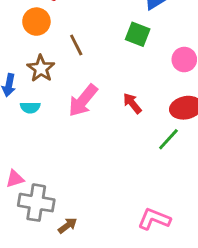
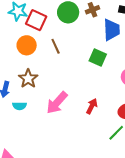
brown line: (76, 45) -> (56, 46), moved
red arrow: (132, 103) -> (92, 106), turned 63

